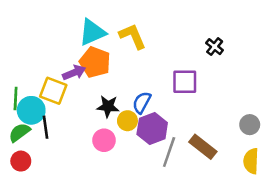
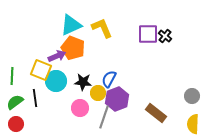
purple square: (185, 82) -> (148, 34), moved
cyan circle: (31, 110) -> (56, 81), moved
gray line: (169, 152) -> (104, 117), moved

